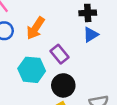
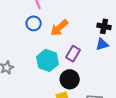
purple rectangle: (60, 54) -> (73, 54), turned 56

